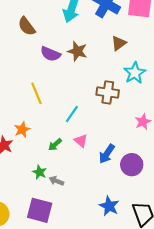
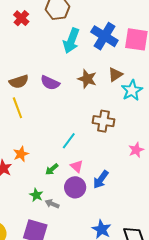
brown semicircle: (27, 26) -> (19, 82), moved, turned -72
brown star: (77, 51) -> (87, 79), moved
cyan star: (135, 73) -> (132, 90), moved
yellow line: (37, 93) -> (17, 108), moved
purple circle: (132, 165) -> (75, 187), moved

